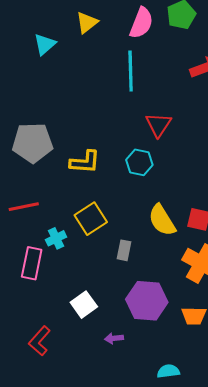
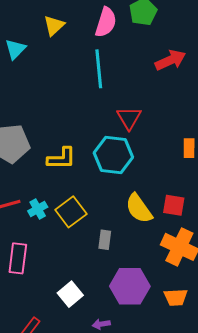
cyan hexagon: (139, 162) -> (113, 155), size x1.5
cyan cross: (56, 238) -> (38, 209), moved

